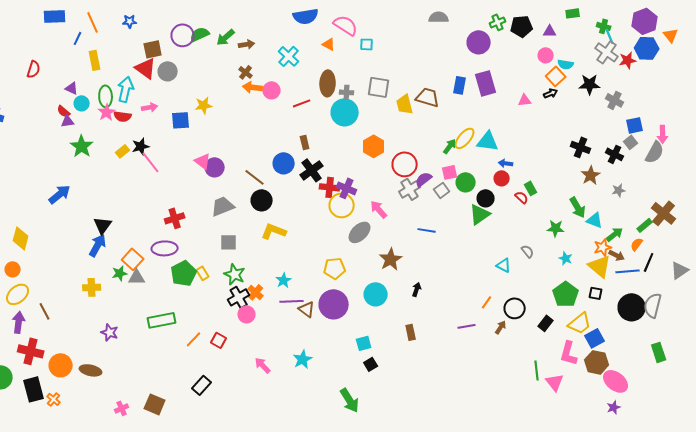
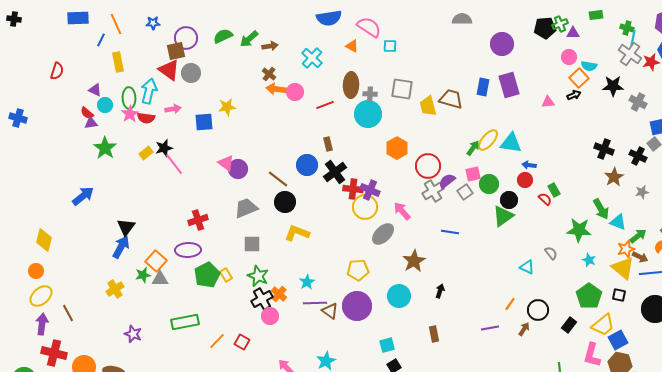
green cross: (498, 22) -> (560, 24), moved
purple circle: (183, 35) -> (186, 38), moved
cyan line: (610, 36) -> (633, 38), turned 35
green star: (556, 228) -> (579, 230), size x1.4
yellow cross: (92, 287) -> (115, 289), turned -30

